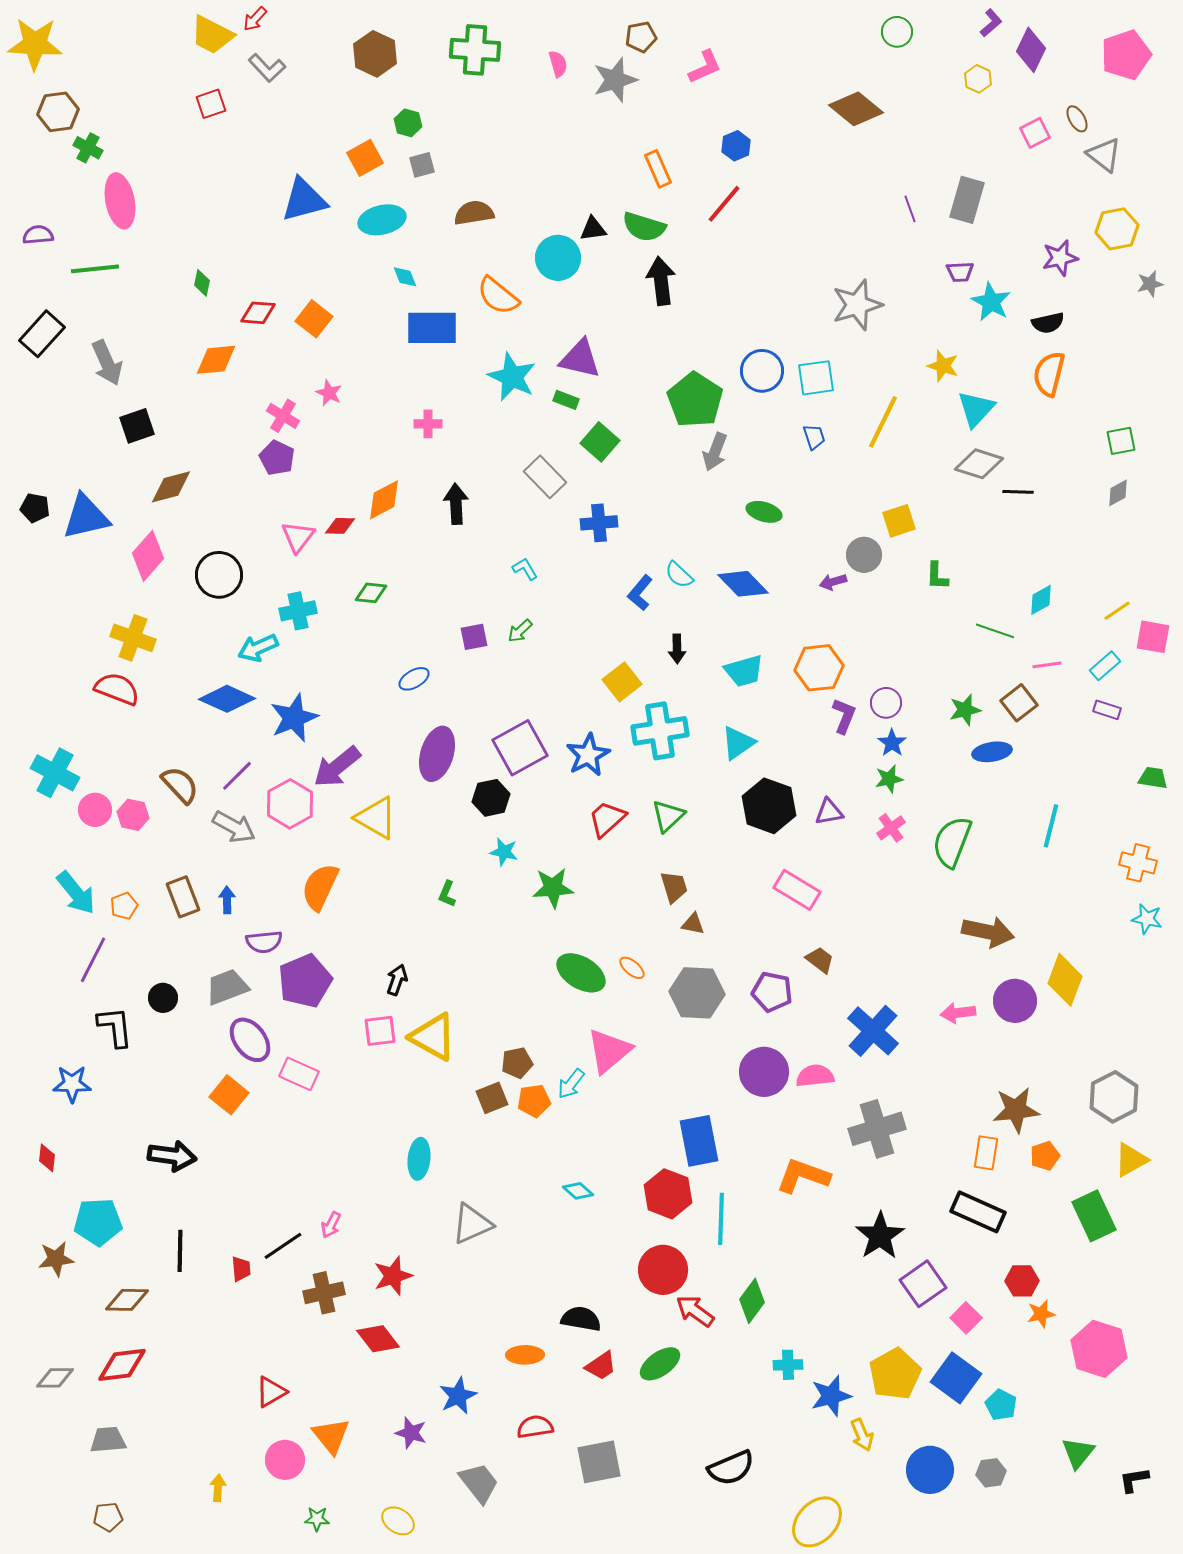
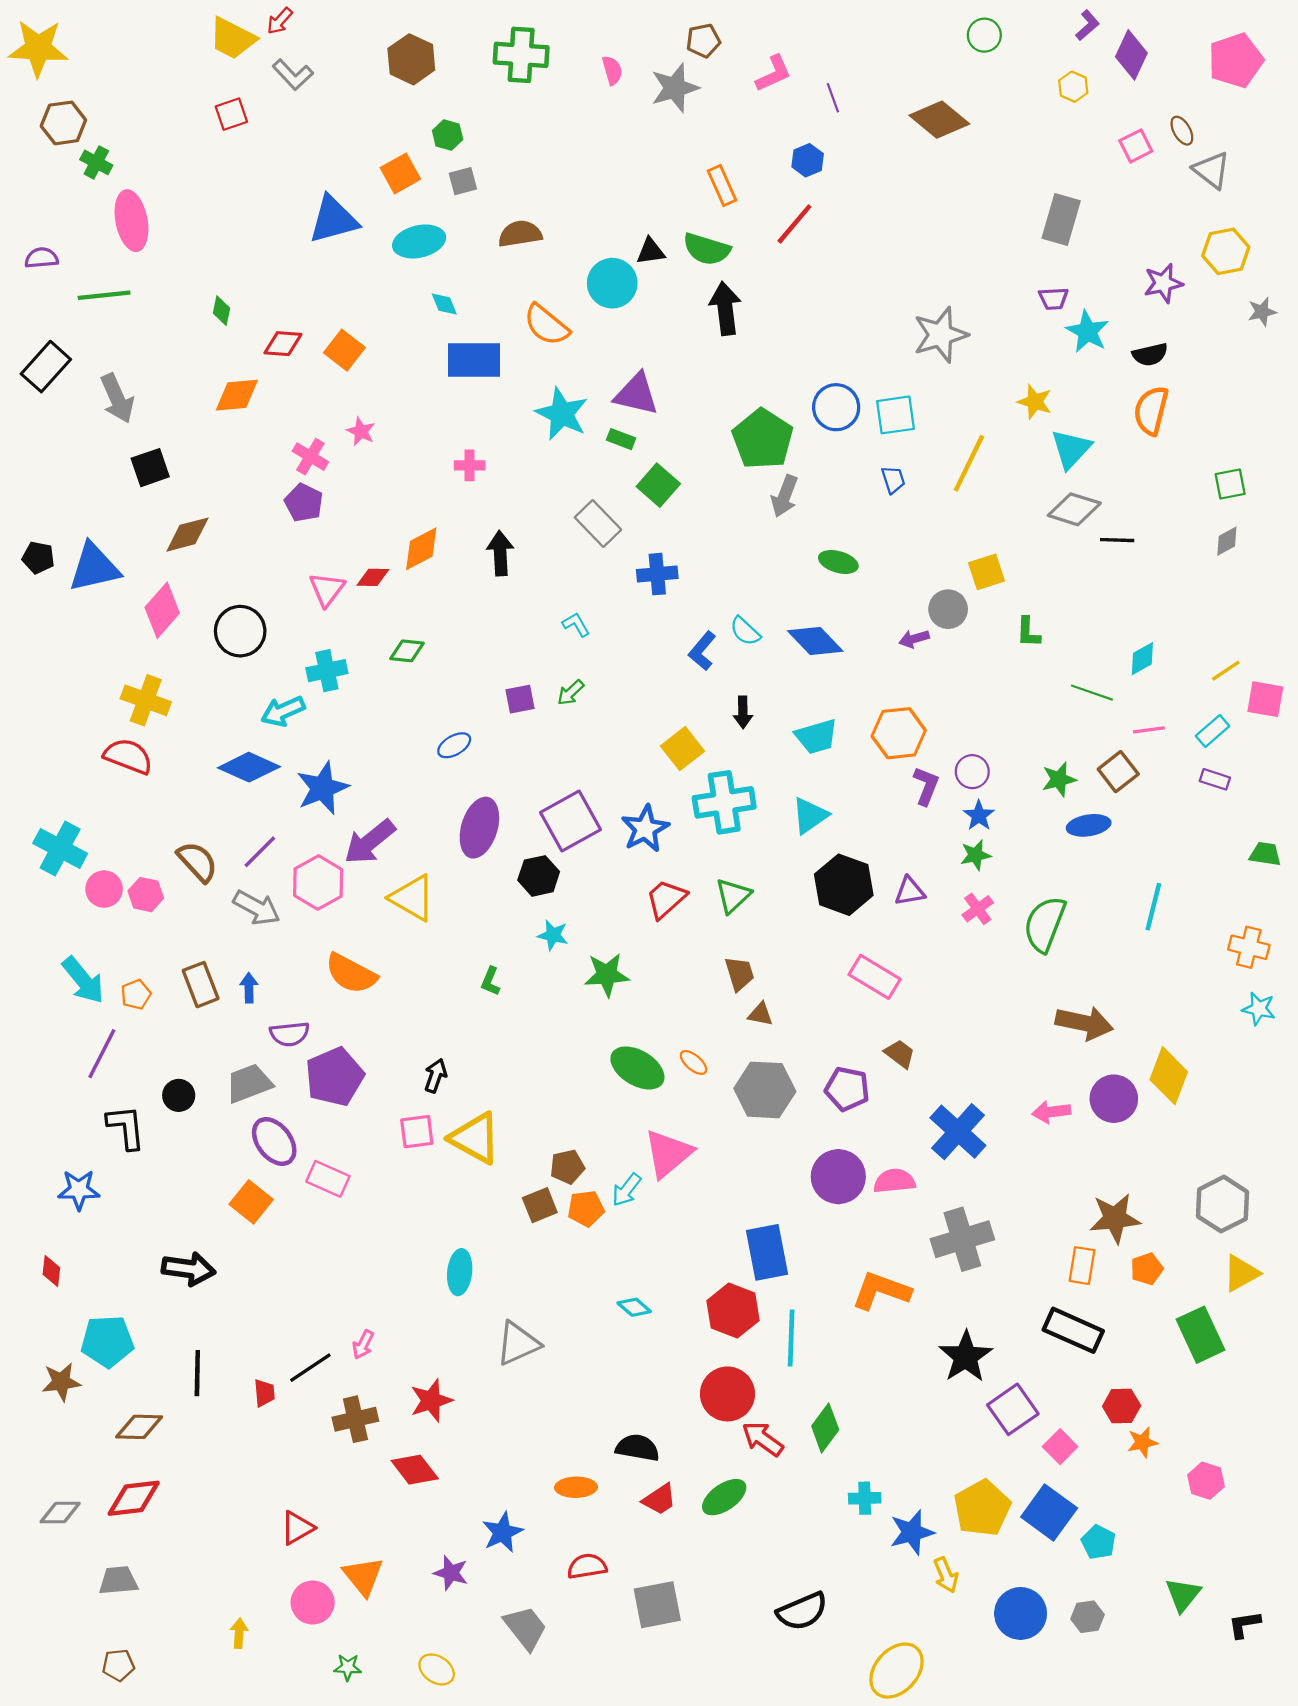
purple line: (910, 209) -> (833, 98), moved
orange semicircle: (320, 887) -> (351, 974), turned -87
pink hexagon: (1099, 1349) -> (1206, 1481), size x0.6

